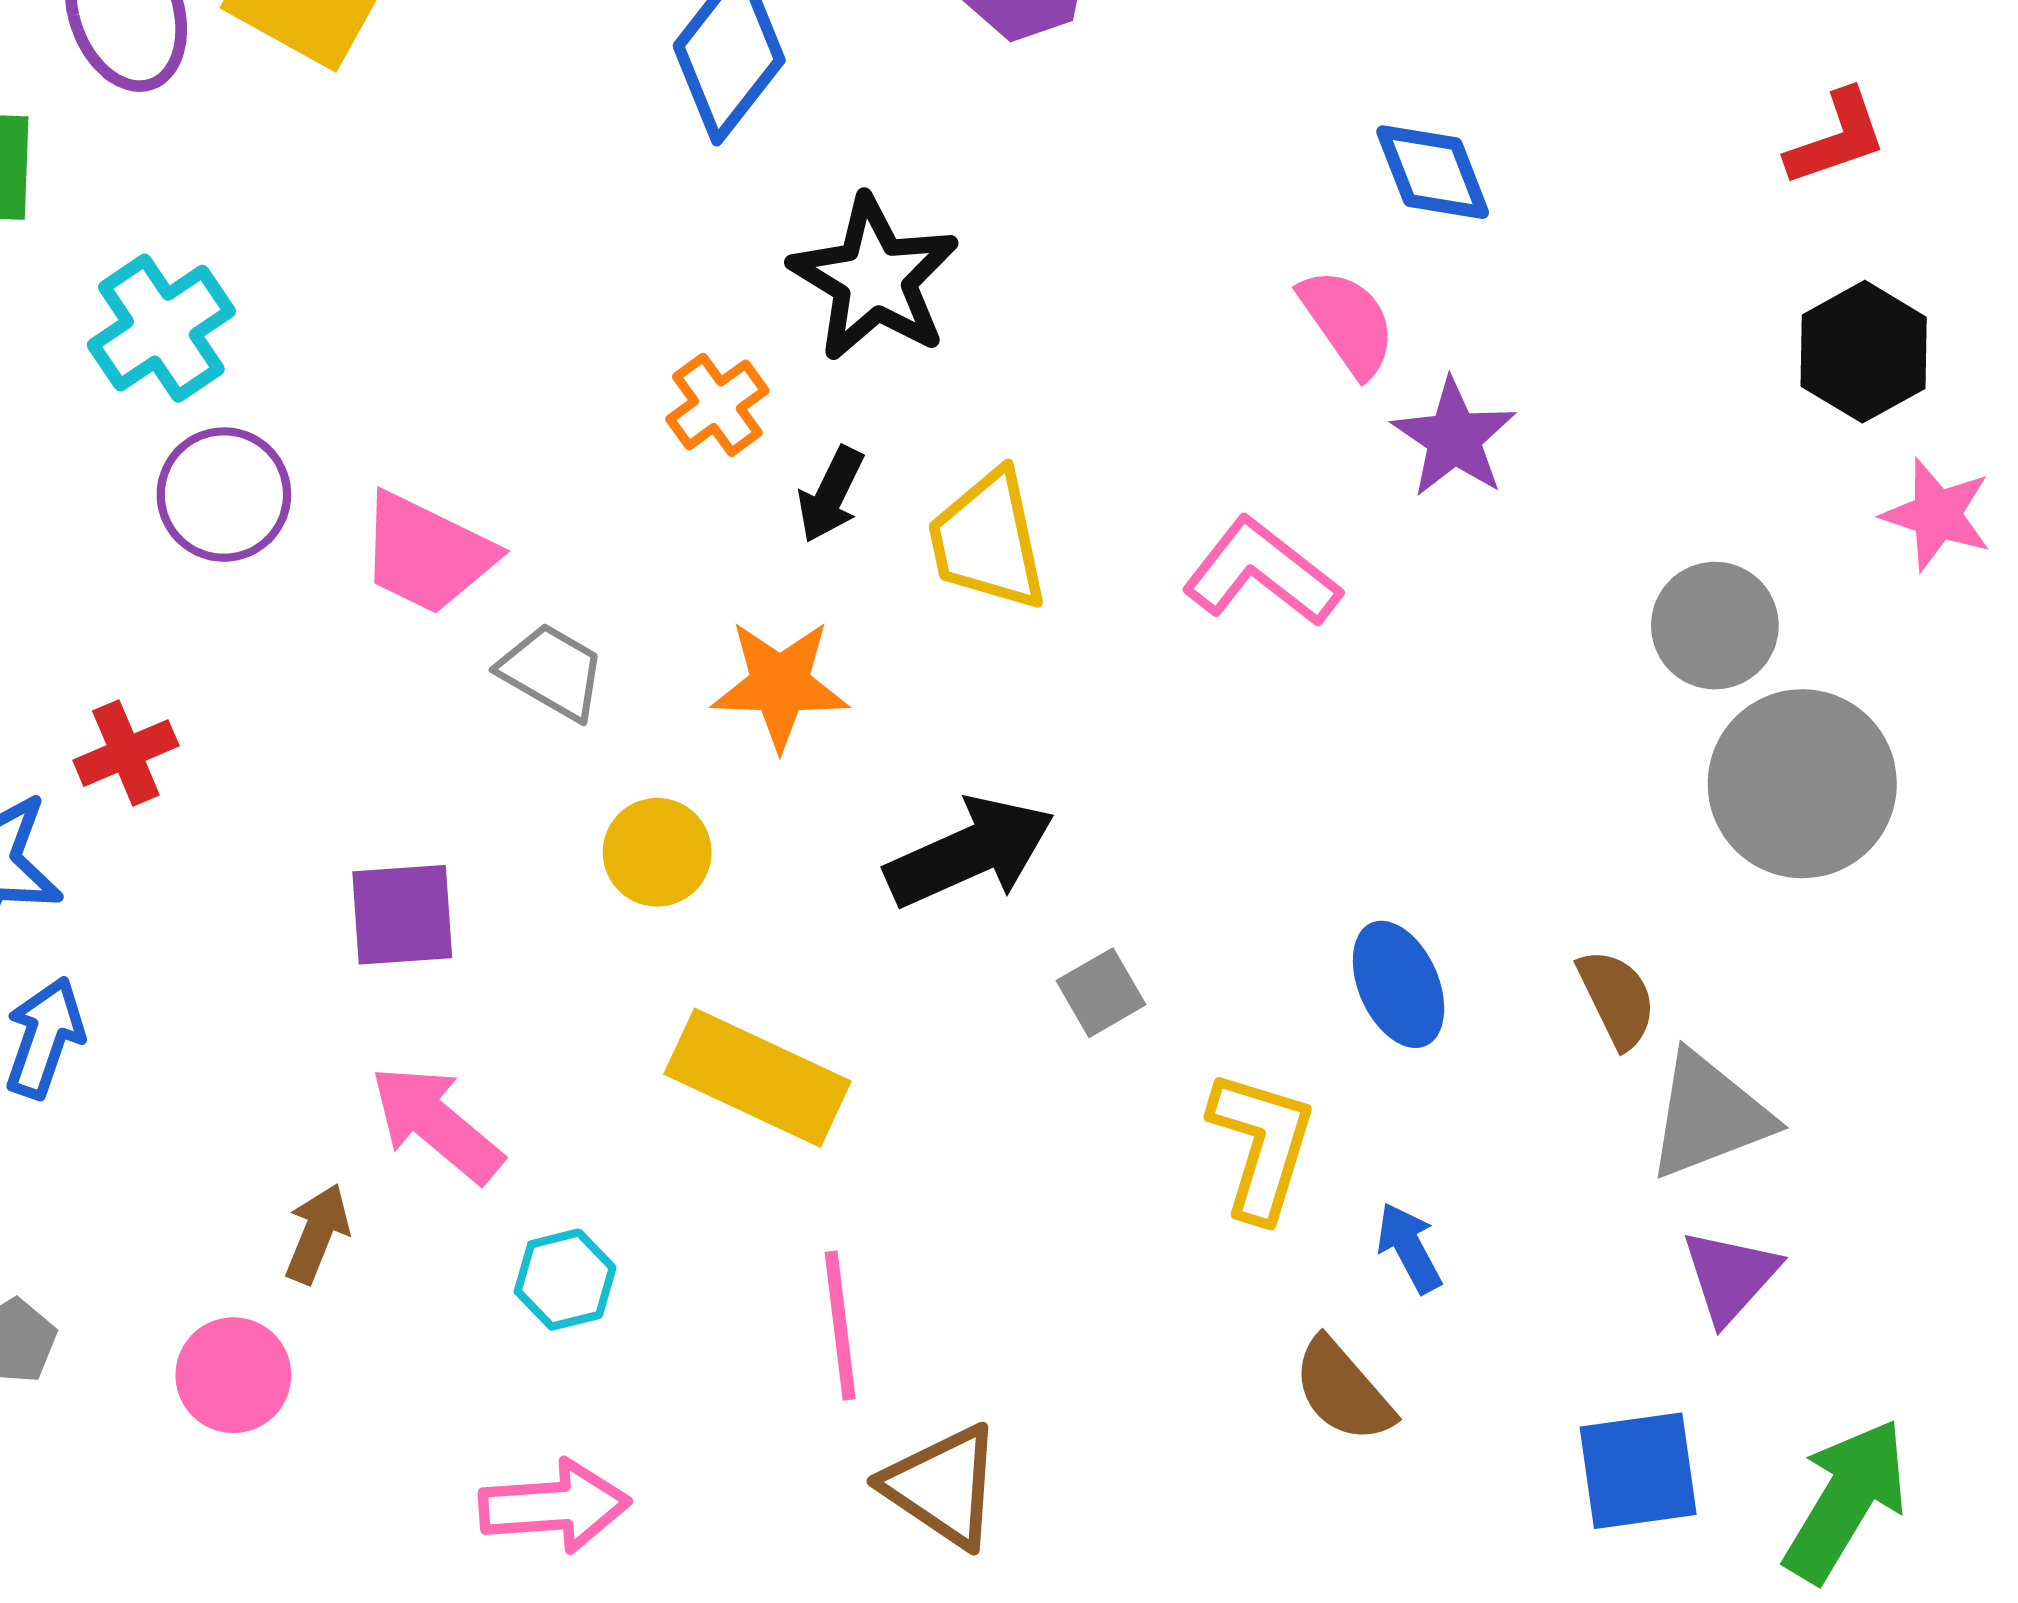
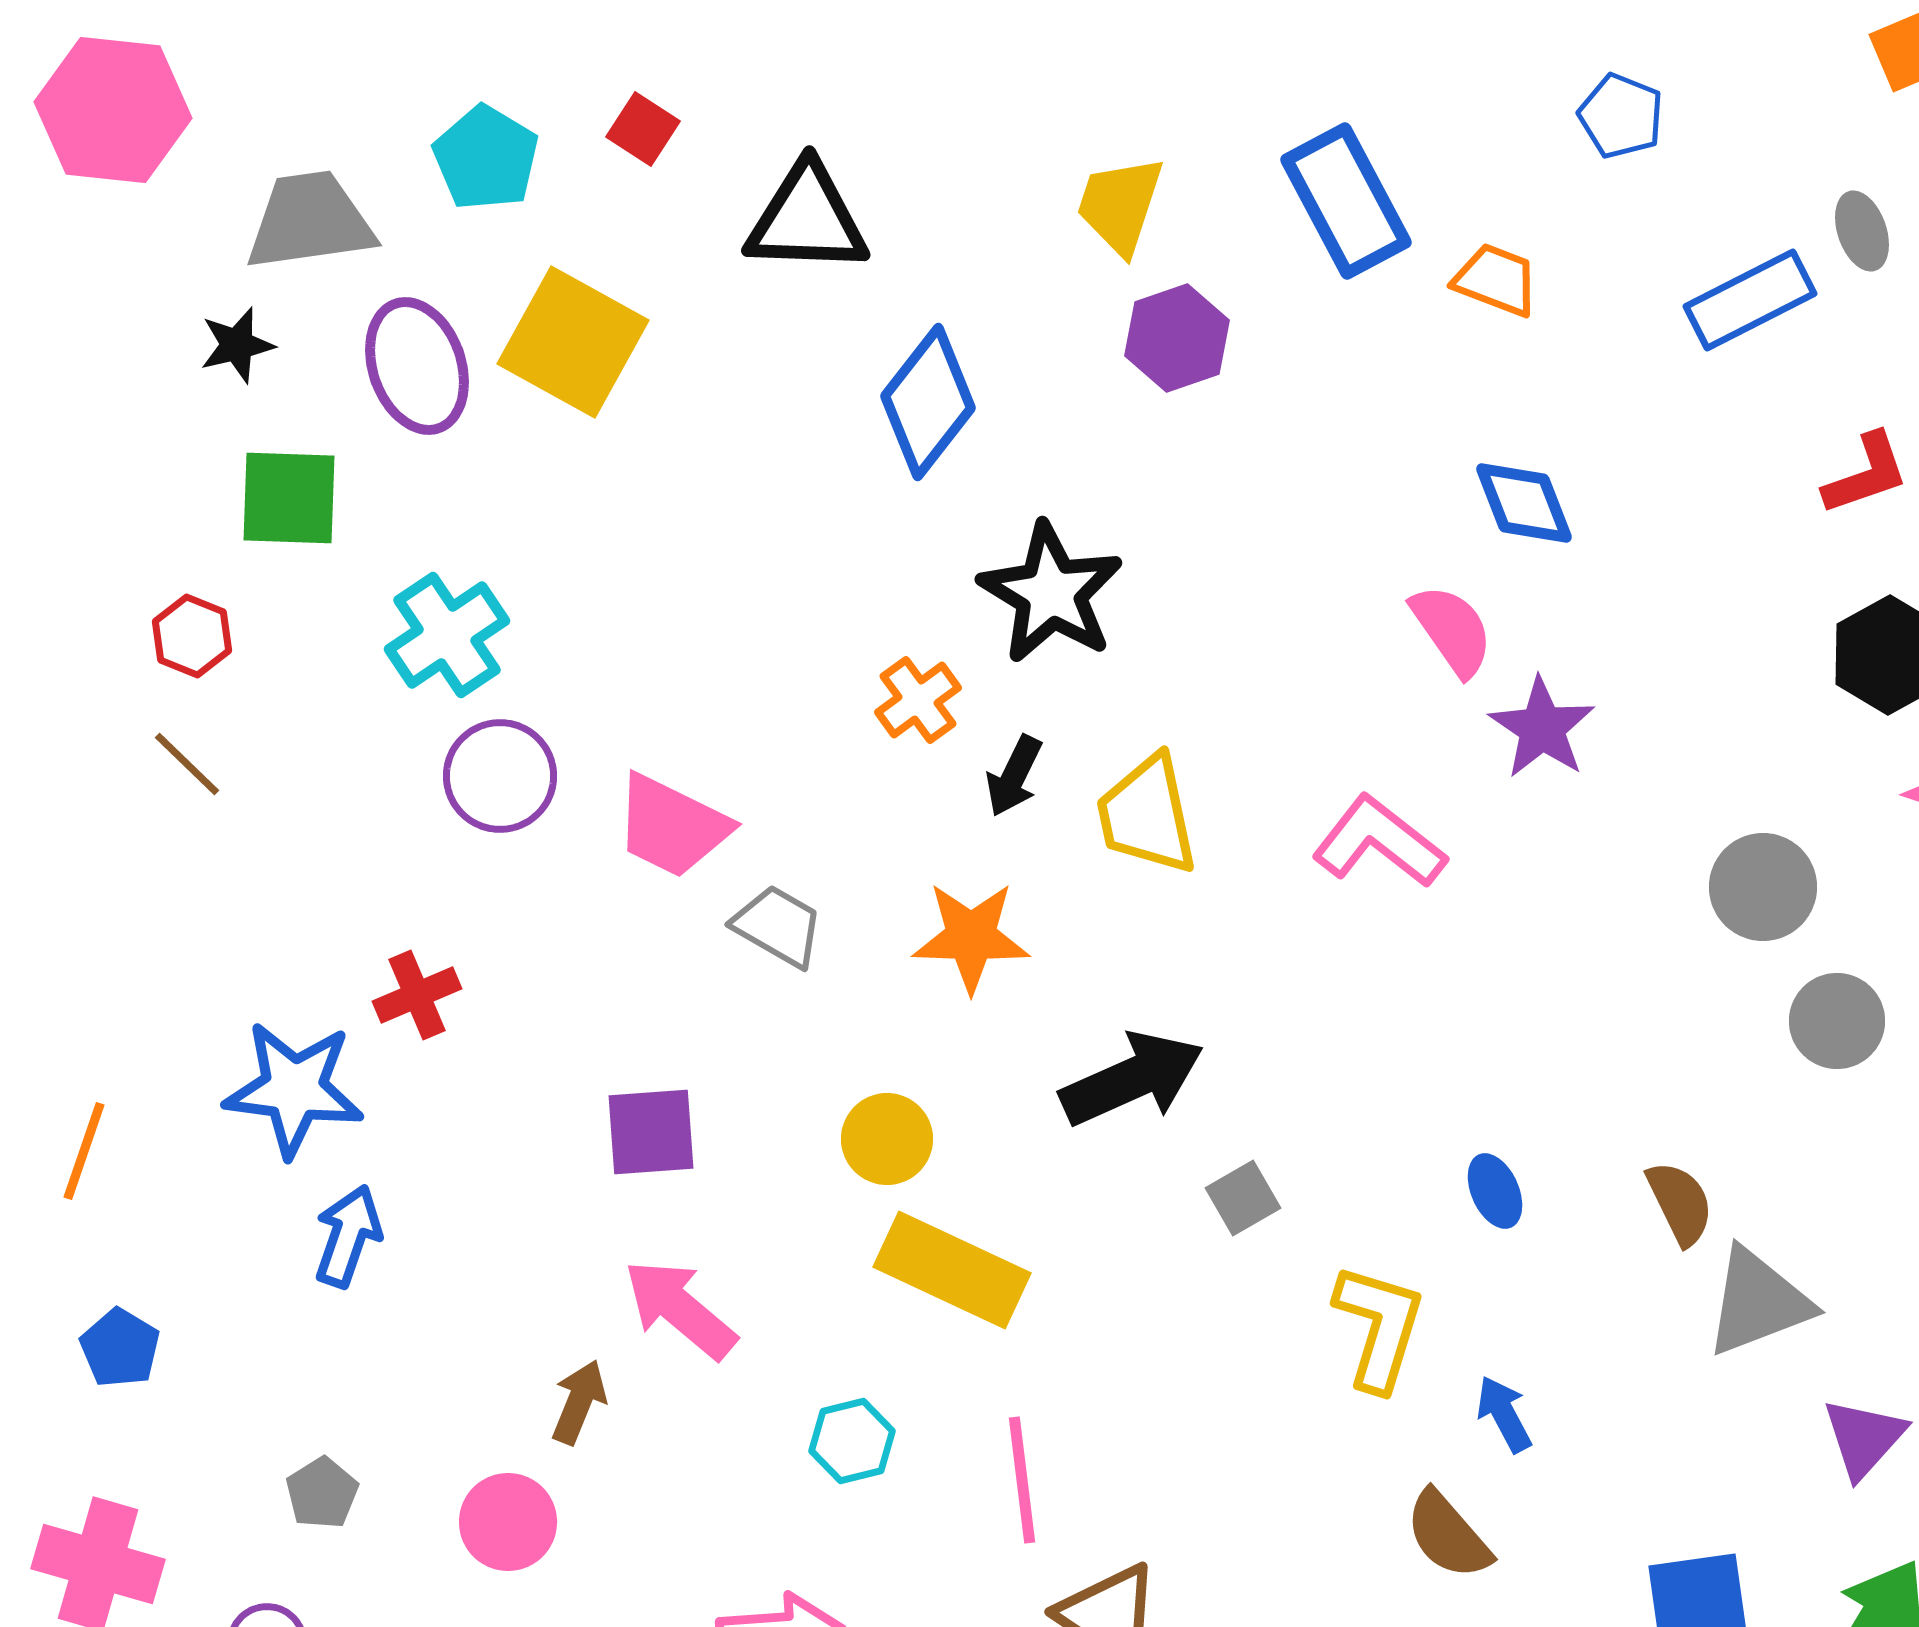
gray circle: (1802, 784) -> (1837, 1021), size x0.6
yellow circle: (657, 852) -> (887, 1139), moved
blue ellipse: (1399, 984) -> (1495, 1191), size x0.7
purple triangle: (1730, 1276) -> (1864, 1438), moved
cyan hexagon: (565, 1280) -> (852, 1441), moved

